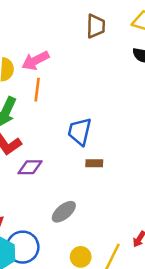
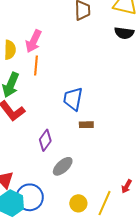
pink arrow: (35, 61) -> (33, 41), turned -35
purple diamond: (30, 167) -> (45, 140), moved, turned -50

